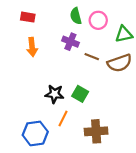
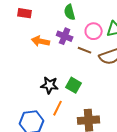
pink circle: (98, 20) -> (94, 31), moved
orange arrow: (32, 47) -> (41, 41), moved, turned 108

